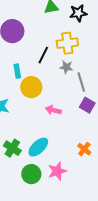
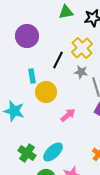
yellow cross: (67, 43) -> (82, 48), turned -35
pink arrow: (53, 110) -> (68, 115), turned 126

